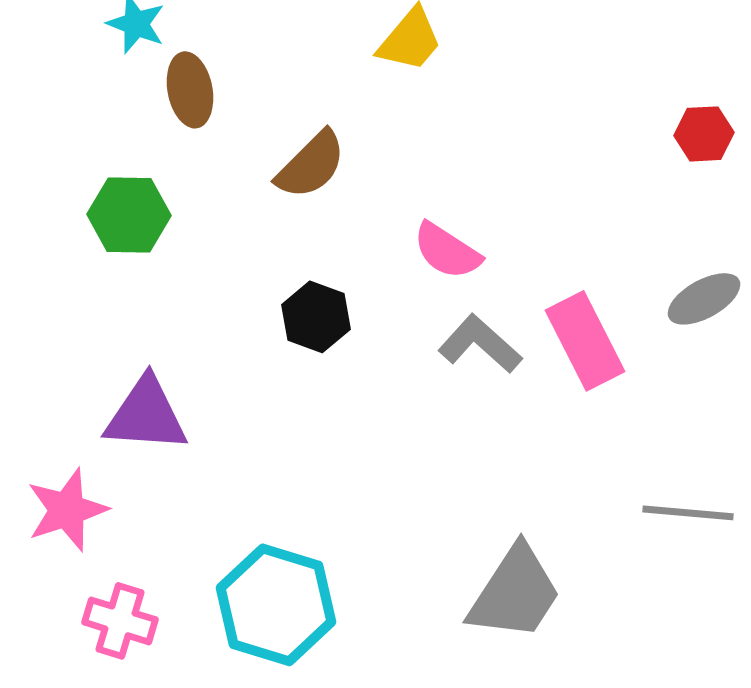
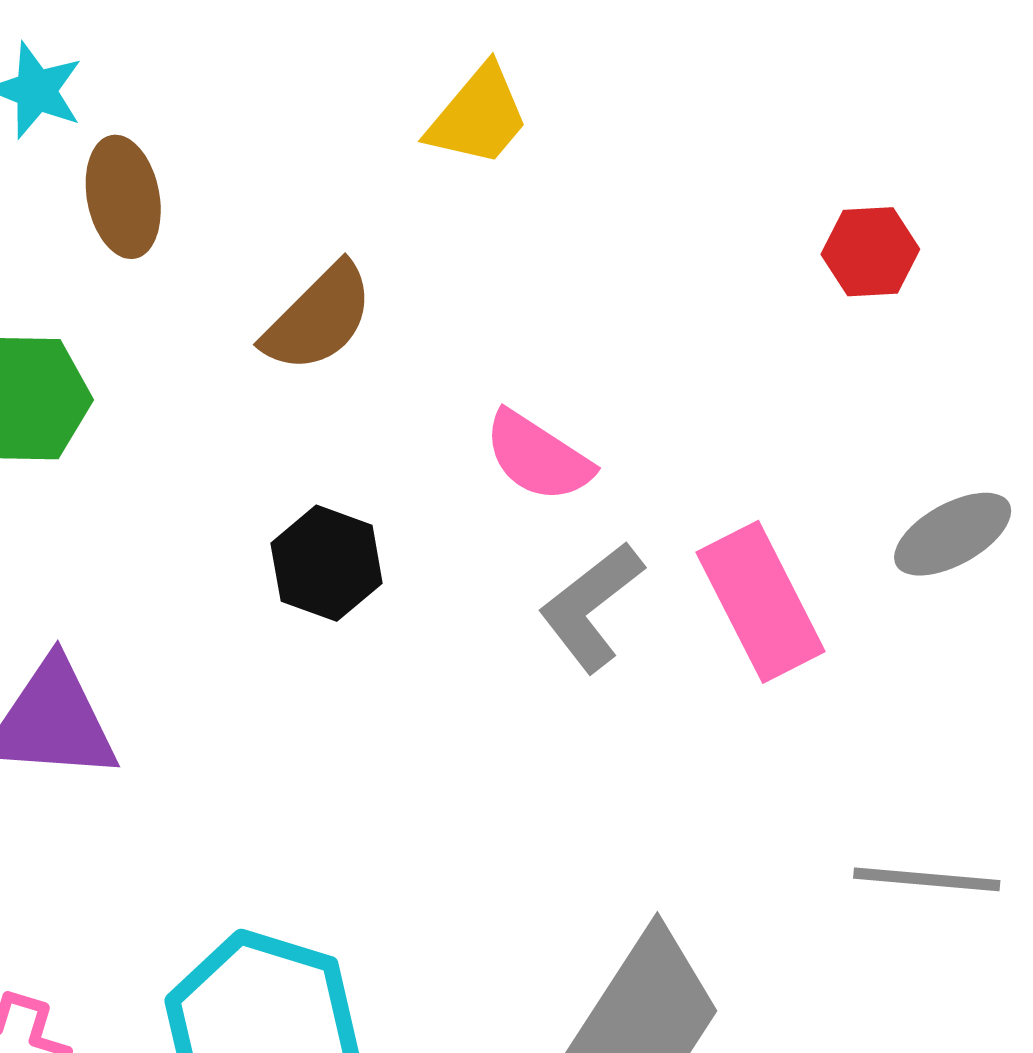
red hexagon: (704, 134) -> (870, 252), moved
gray L-shape: (480, 344) -> (591, 607), turned -80

